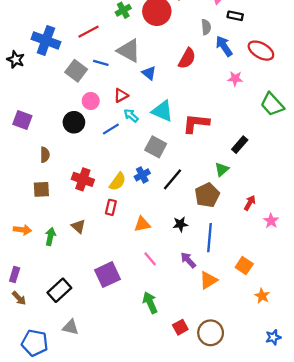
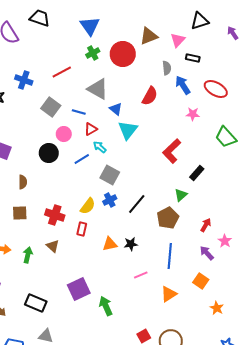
blue cross: (46, 40) -> (24, 80), size x0.7
blue line: (101, 63) -> (79, 112), moved
cyan triangle: (162, 111) -> (128, 130), moved, turned 45
red L-shape: (196, 123) -> (172, 151), moved, turned -50
gray square: (156, 147) -> (110, 175), moved
red cross: (83, 179) -> (55, 215), moved
black star: (180, 224) -> (131, 244), moved
pink line: (150, 259) -> (141, 275), moved, turned -72
purple arrow: (188, 260) -> (207, 253), moved
black rectangle: (59, 290) -> (36, 303), turned 65
green arrow: (150, 303) -> (106, 306), moved

